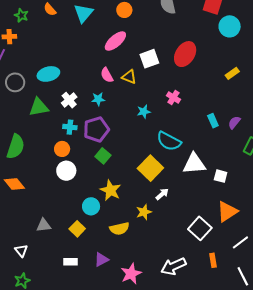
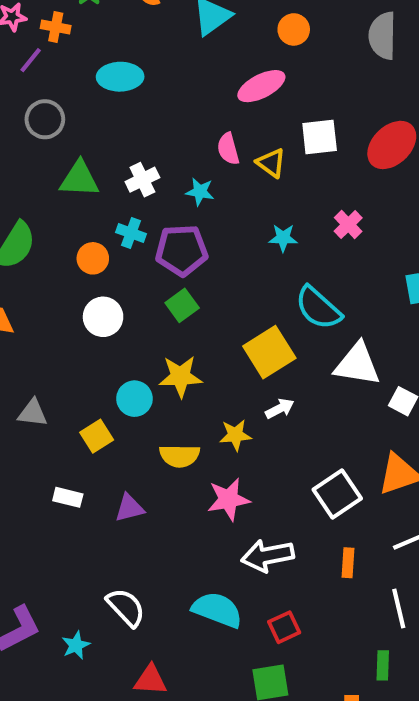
cyan ellipse: (48, 74) -> (120, 77), moved
orange circle: (62, 149) -> (93, 258), moved
yellow star: (110, 190) -> (180, 376), turned 30
pink star: (131, 274) -> (229, 499), moved

